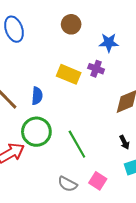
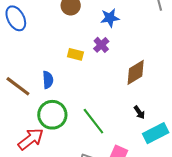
purple cross: (96, 69) -> (101, 45), turned 35
yellow rectangle: (69, 74) -> (75, 54), size x0.7

